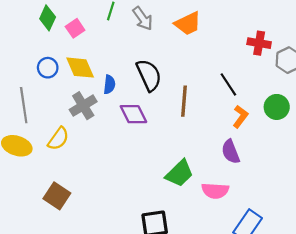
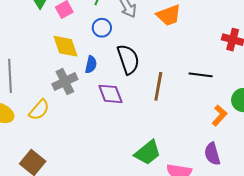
blue circle: (48, 68) -> (102, 28), moved
black line: (228, 84) -> (201, 75), turned -55
orange L-shape: (240, 117) -> (219, 115), moved
purple semicircle: (231, 152) -> (212, 154), moved

